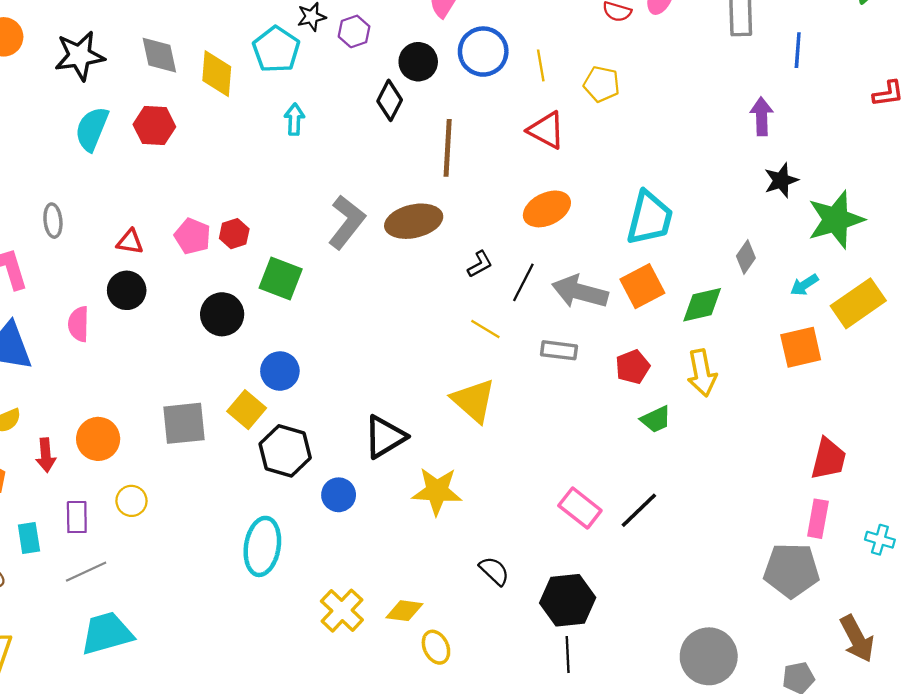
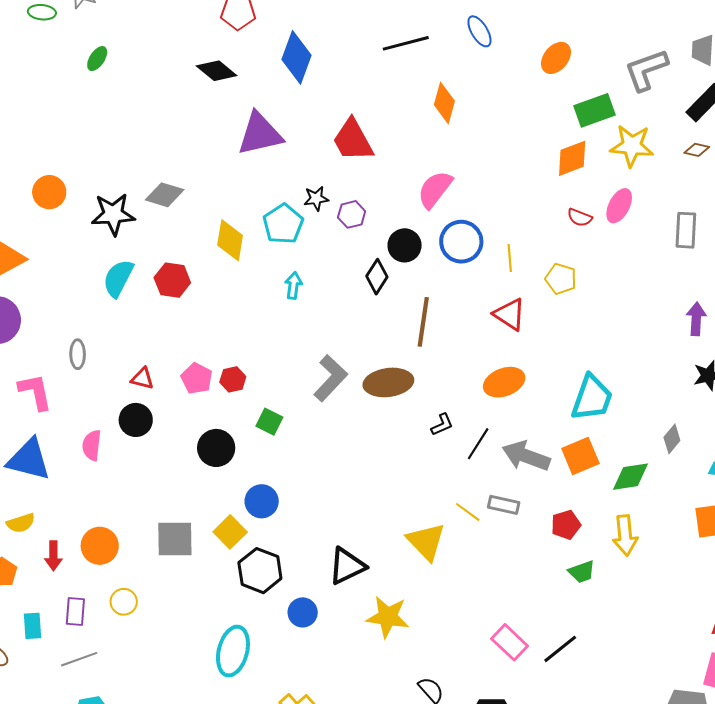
gray diamond: (159, 55) -> (165, 195), moved, turned -66
green square: (281, 279) -> (269, 422), size x0.7
yellow line: (485, 329) -> (468, 512), moved

